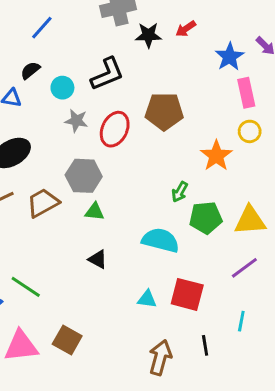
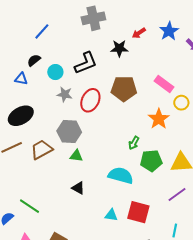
black star: (148, 35) -> (119, 48), moved
blue star: (229, 57) -> (169, 31), moved
pink rectangle: (246, 93) -> (164, 84), moved, turned -42

